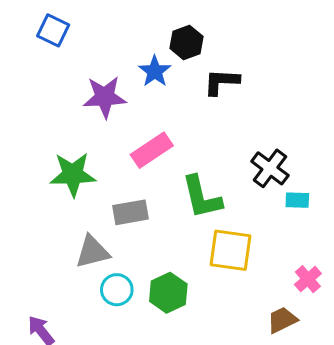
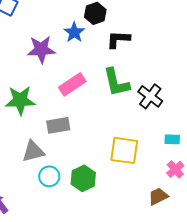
green L-shape: (202, 197) -> (116, 82), moved
cyan rectangle: (297, 200) -> (172, 139), moved

